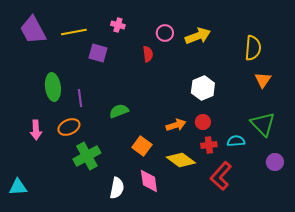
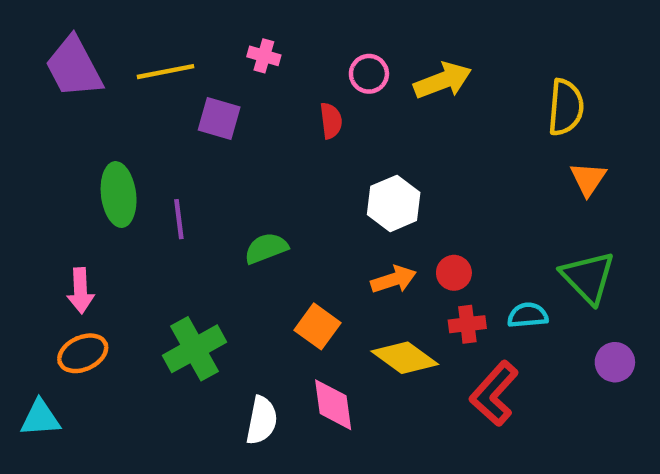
white hexagon: (203, 88) -> (394, 203), moved
orange ellipse: (69, 127) -> (83, 353), moved

